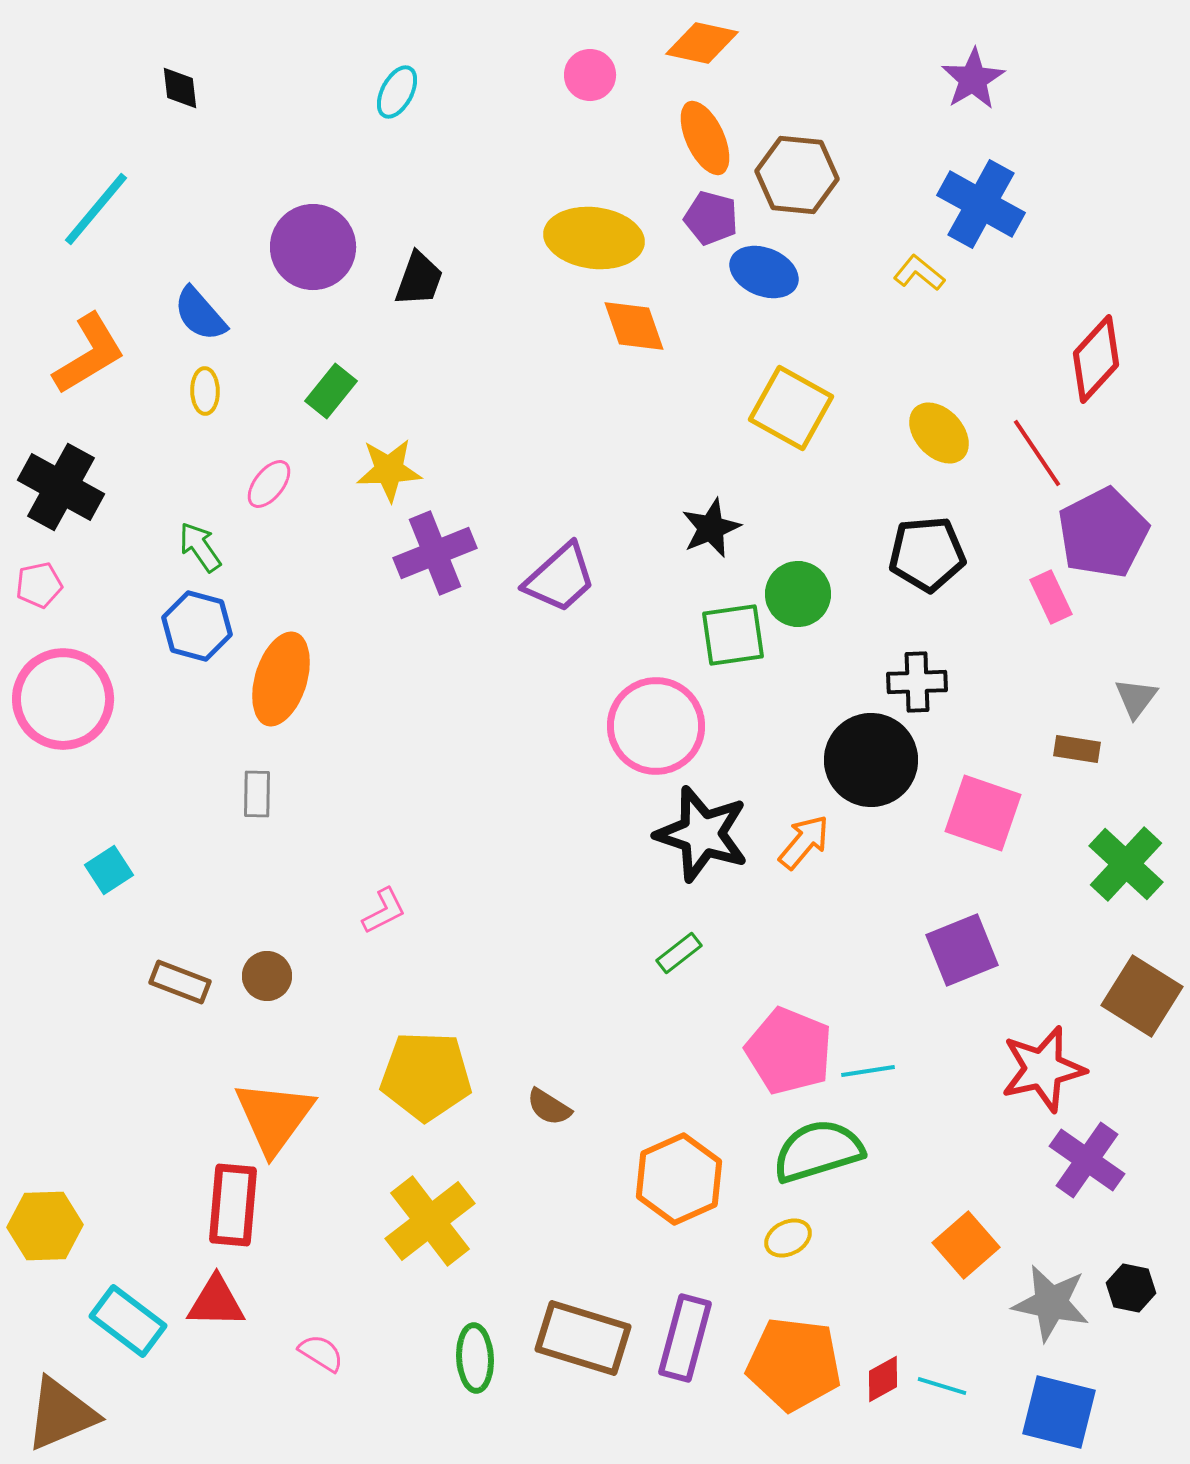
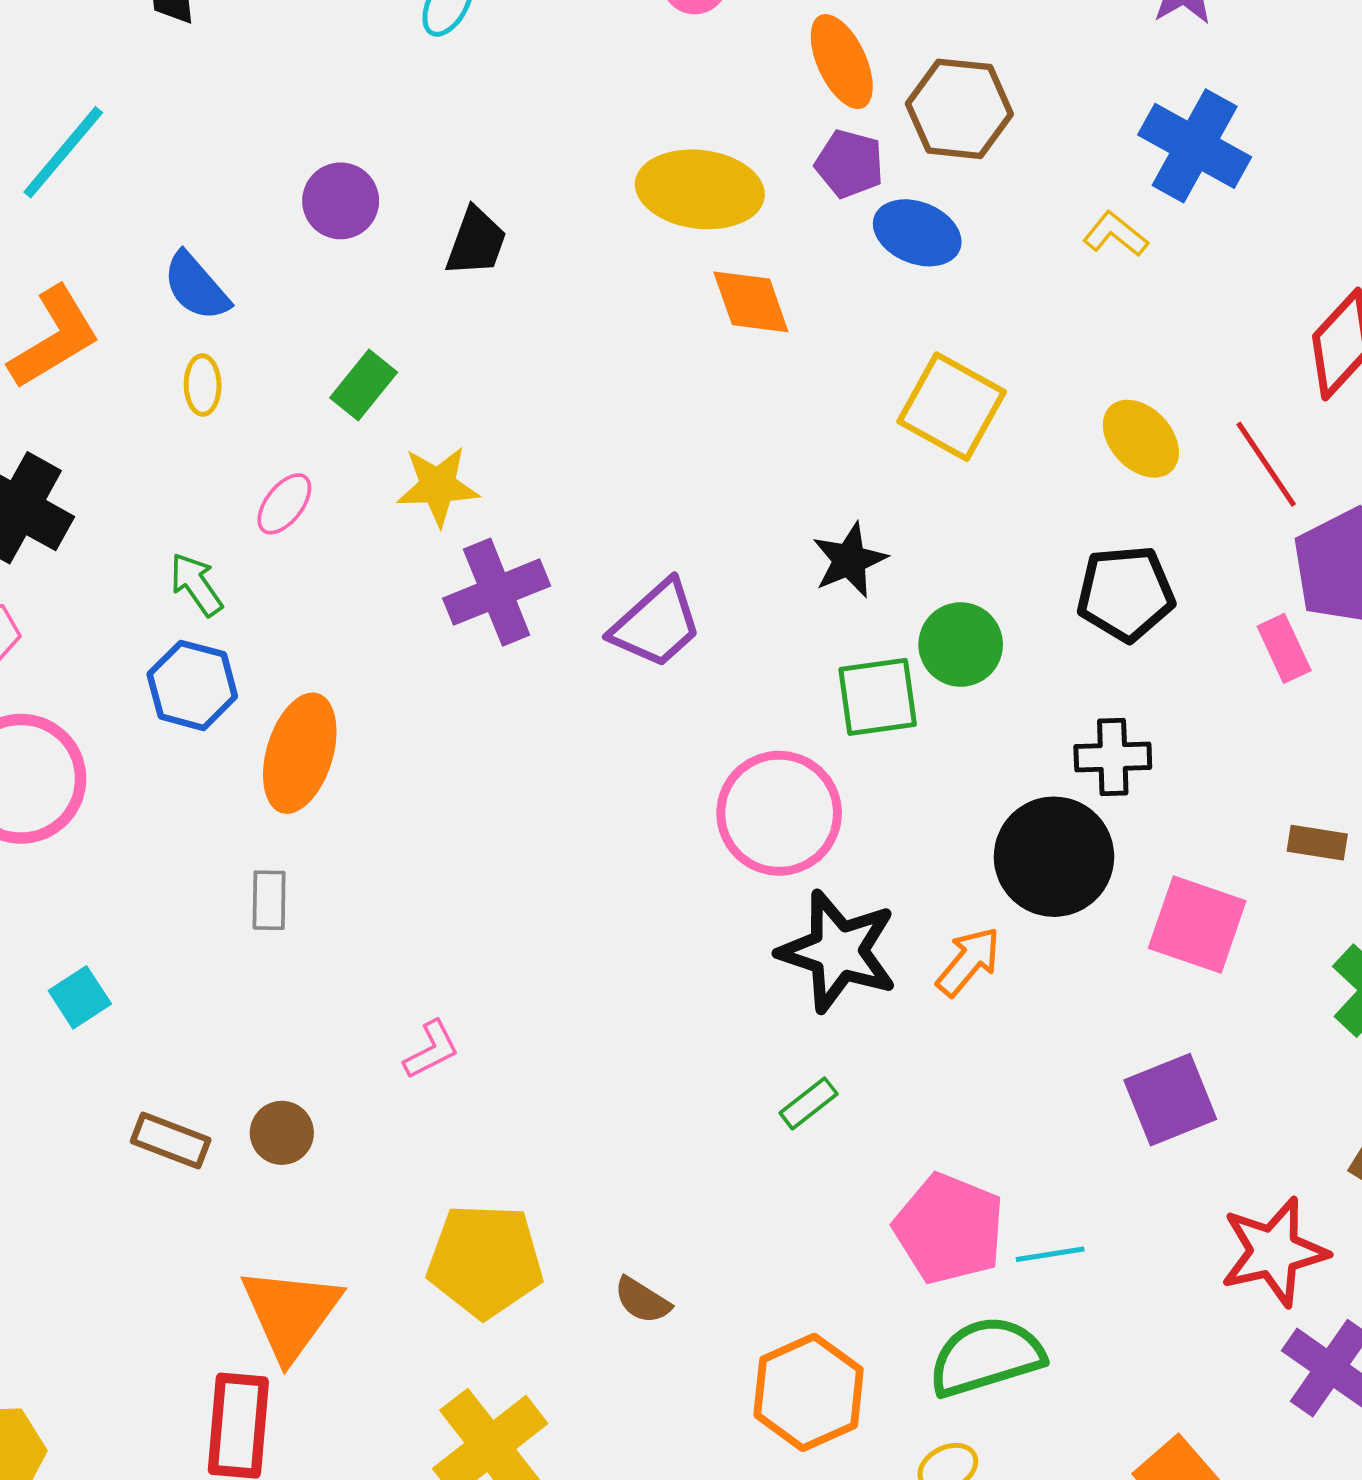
purple circle: (313, 247) -> (341, 201), size x0.7

